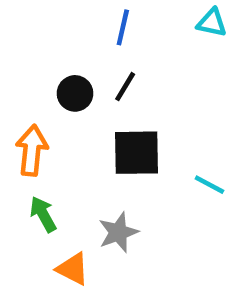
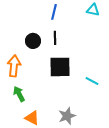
black line: (125, 87) -> (55, 38), turned -32
gray star: (118, 232) -> (67, 116), moved

